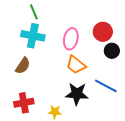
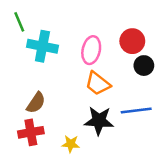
green line: (34, 12) -> (19, 22), moved
brown semicircle: (23, 66) -> (36, 103), moved
blue line: (106, 86) -> (136, 110), turned -35

